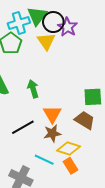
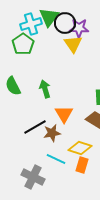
purple star: (67, 27) -> (79, 28), turned -30
yellow triangle: (46, 41) -> (73, 44), moved
brown star: (52, 133) -> (52, 133), moved
orange rectangle: (71, 166) -> (82, 165), turned 49

